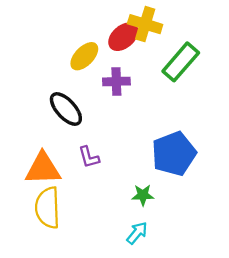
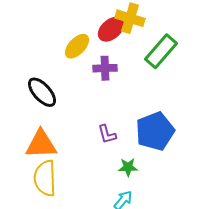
black ellipse: (66, 109) -> (42, 92), moved
purple L-shape: (89, 157) -> (107, 134), moved

